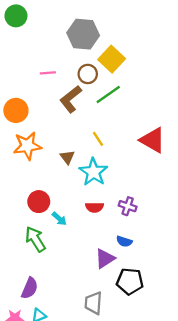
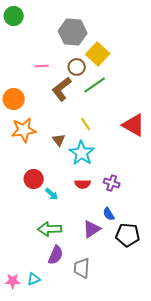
green arrow: (35, 239) -> (50, 229), moved, turned -60
blue semicircle: (124, 241) -> (109, 214), turned 40
black pentagon: (130, 281) -> (128, 235), moved
purple semicircle: (30, 288) -> (56, 255), moved

